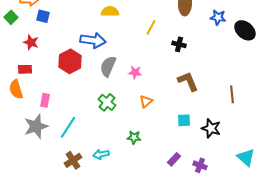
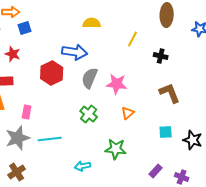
blue square: (43, 16) -> (25, 28), turned -32
pink star: (135, 72) -> (117, 84), size x1.5
cyan line: (68, 127) -> (50, 139), turned 50
green star: (134, 137) -> (116, 149), size x1.5
brown cross: (73, 160) -> (17, 172), moved

